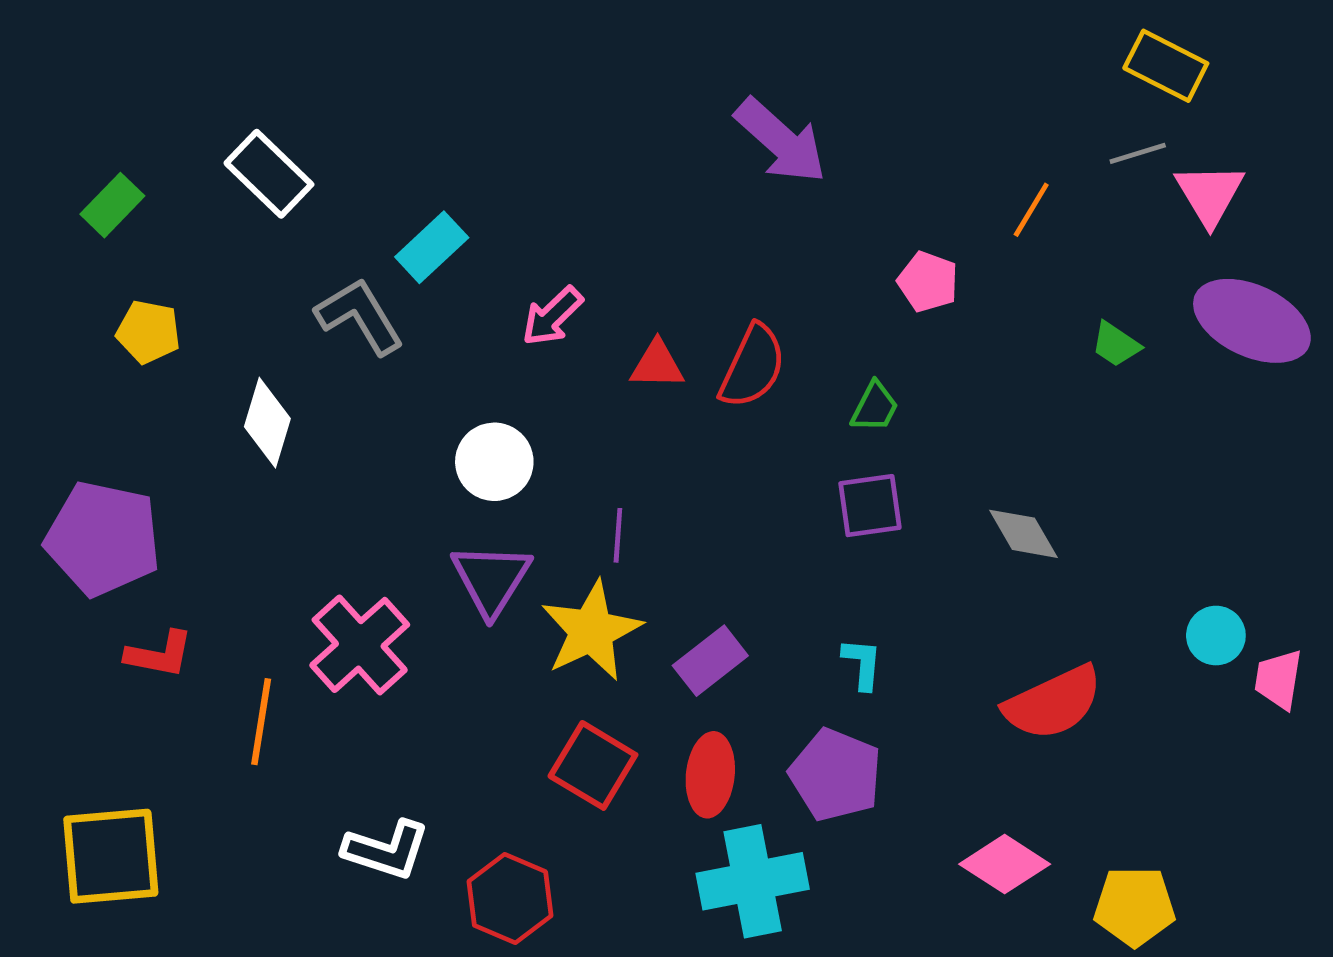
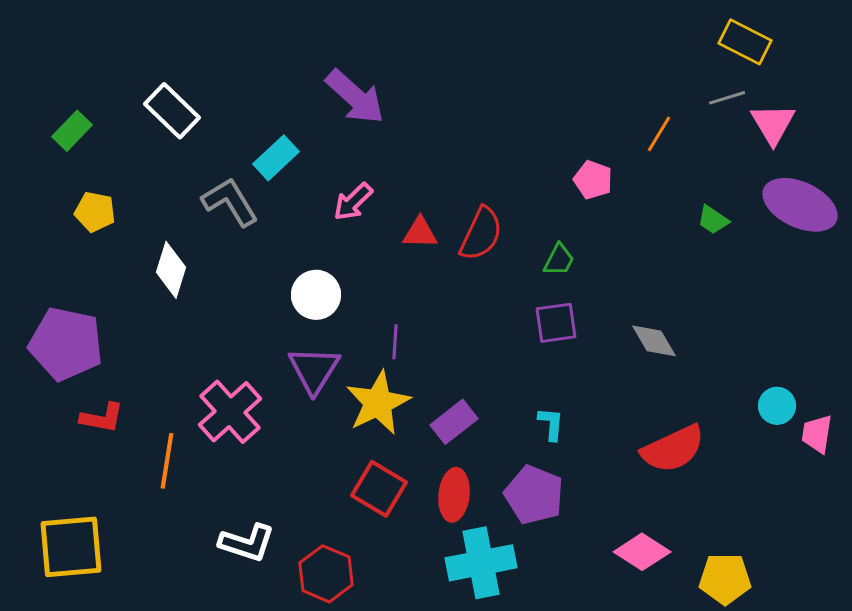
purple arrow: (781, 141) -> (355, 97), moved

